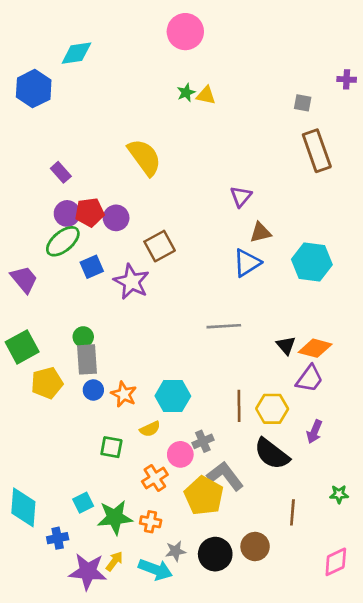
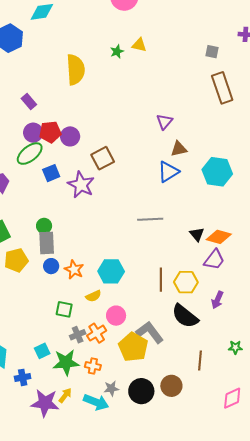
green star: (186, 93) -> (117, 51), moved
yellow semicircle: (144, 157) -> (76, 70), moved, turned 32
gray cross: (203, 441) -> (78, 335), moved

